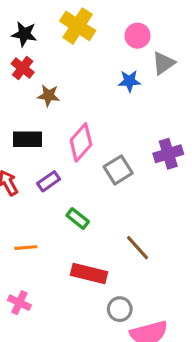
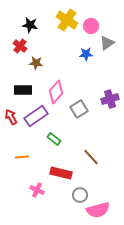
yellow cross: (78, 26) -> (67, 20), moved
black star: (24, 34) -> (30, 25), moved
purple rectangle: (49, 181) -> (36, 116), size x1.6
pink cross: (19, 303) -> (37, 190), moved

